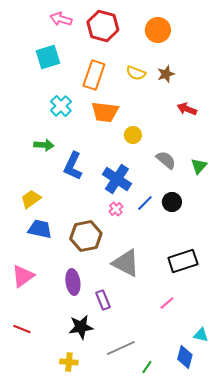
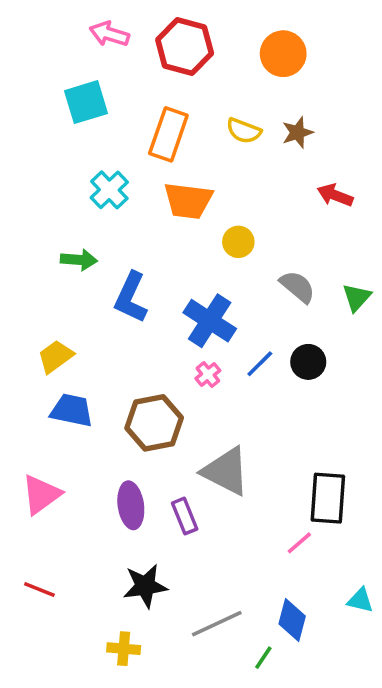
black rectangle: (183, 261) -> (328, 498), moved, turned -68
purple rectangle: (103, 300) -> (185, 516), moved
blue diamond: (185, 357) -> (292, 620), moved

